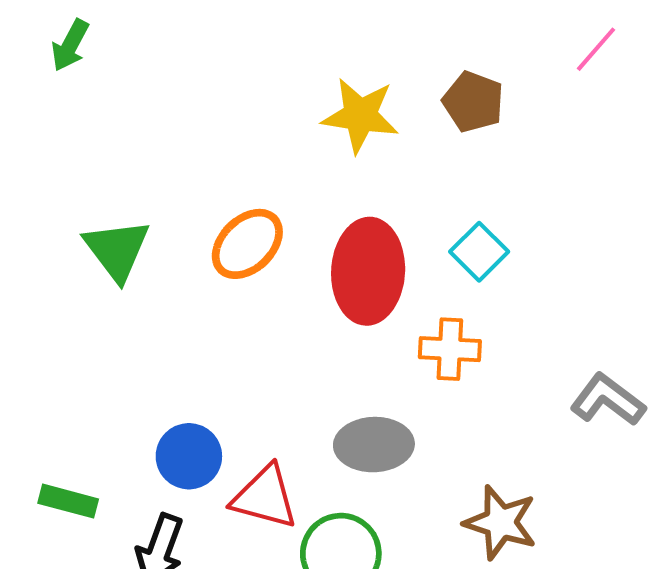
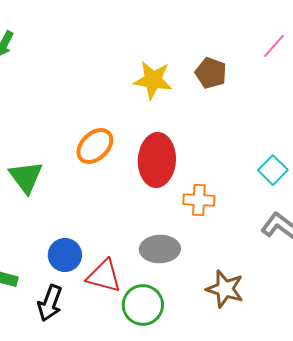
green triangle: (117, 250) -> (26, 177), moved
cyan square: (479, 252) -> (273, 170), moved

